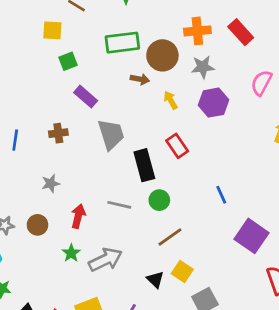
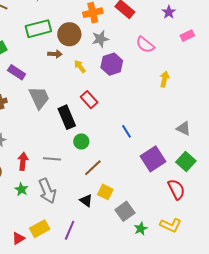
pink semicircle: (261, 83) -> (145, 45), turned -72
gray line: (119, 205) -> (52, 159), moved
purple square: (252, 236) -> (153, 159), turned 30
gray arrow: (105, 260) -> (47, 191), turned 100

